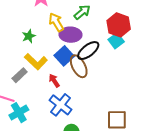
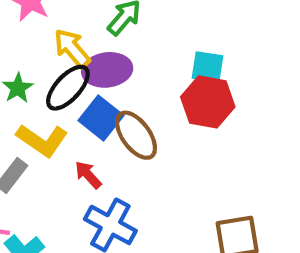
red hexagon: (119, 25) -> (208, 102), moved
cyan square: (116, 41) -> (208, 67), turned -35
black ellipse: (88, 51) -> (68, 88), moved

